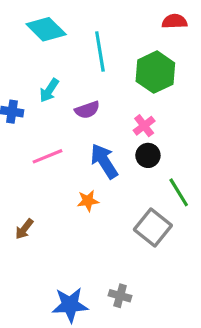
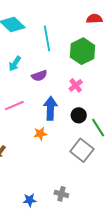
black circle: (148, 155) -> (79, 115), moved
blue arrow: (104, 161) -> (50, 108), turned 35
blue star: (70, 305) -> (30, 200), size x0.6

